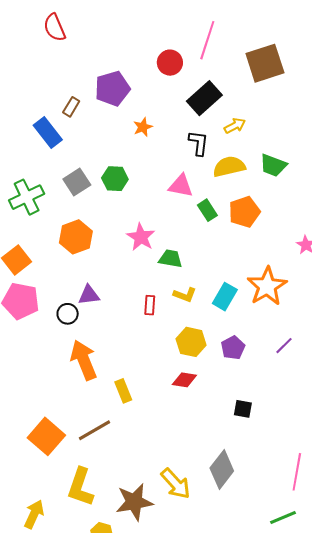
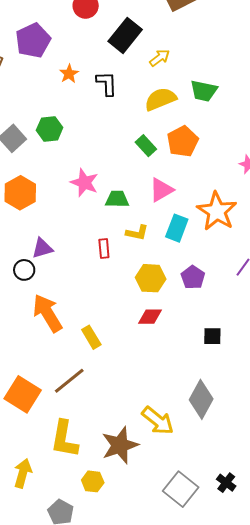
black L-shape: (199, 143) -> (107, 83), moved
pink triangle: (181, 186) -> (161, 190), moved, turned -32

